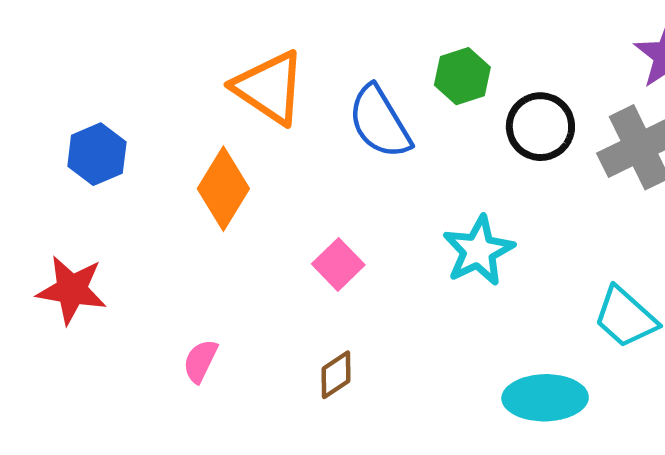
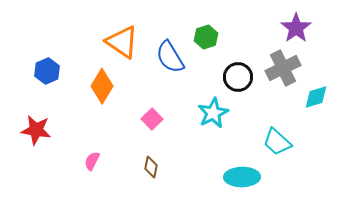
black circle: (540, 127) -> (238, 77), moved
brown diamond: (336, 375) -> (151, 167), turned -45

